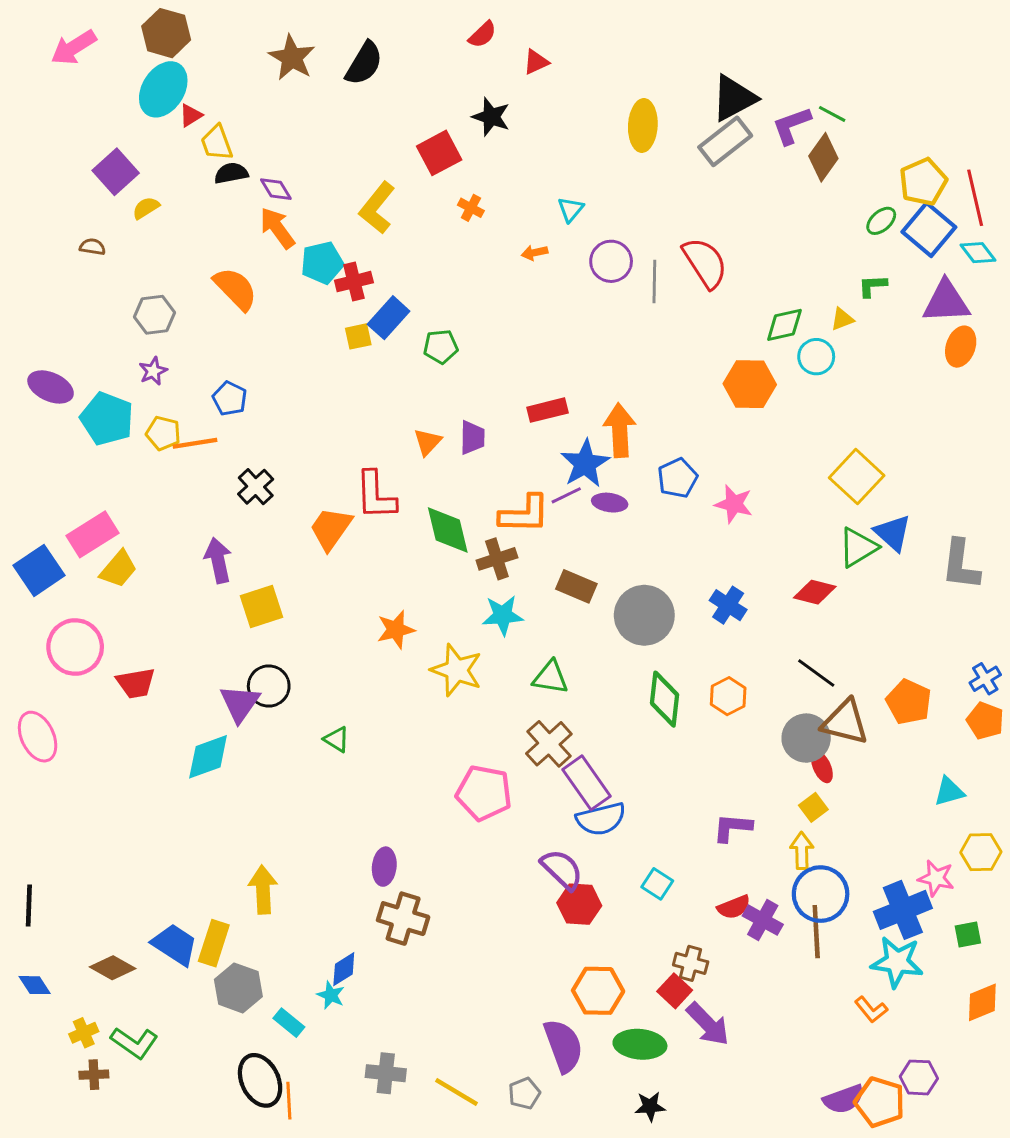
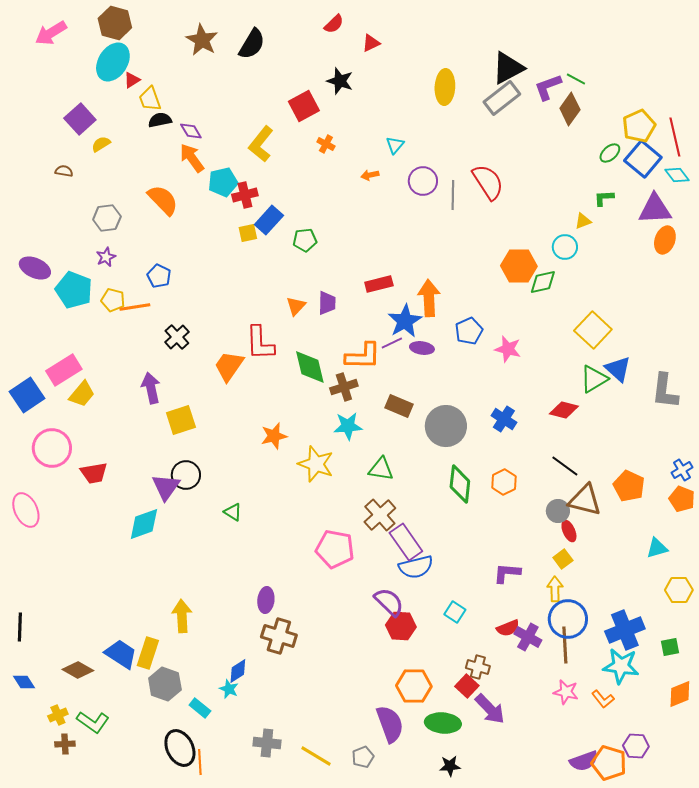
green diamond: (784, 325) -> (543, 282), moved
gray circle: (806, 738) -> (558, 511), size x0.7
pink star: (936, 878) -> (566, 692), moved

